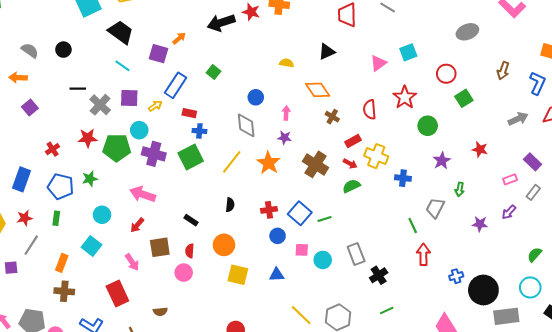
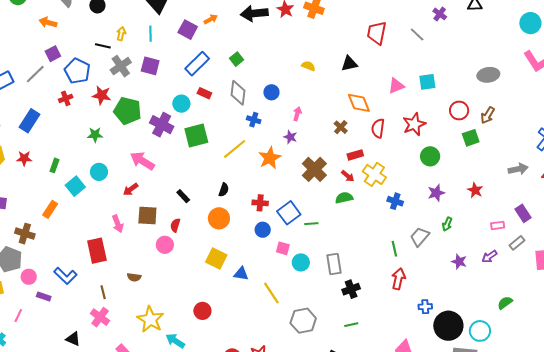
cyan line: (122, 66) -> (151, 34), turned 42
brown arrow: (503, 71) -> (488, 115), moved
orange diamond: (318, 90) -> (359, 103), moved
yellow arrow: (155, 106) -> (121, 34), moved, turned -56
gray diamond: (246, 125) -> (238, 93), moved
cyan circle: (139, 130) -> (181, 104), moved
blue cross: (199, 131) -> (254, 120), moved
blue pentagon: (61, 186) -> (77, 71), moved
gray line: (31, 245) -> (35, 74), moved
orange circle: (224, 245) -> (219, 218), moved
cyan square: (91, 246) -> (75, 186), moved
blue triangle: (277, 275) -> (241, 274), moved
cyan circle: (530, 287) -> (480, 331), moved
brown cross: (64, 291) -> (25, 234), moved
yellow line: (301, 315) -> (271, 293), moved

